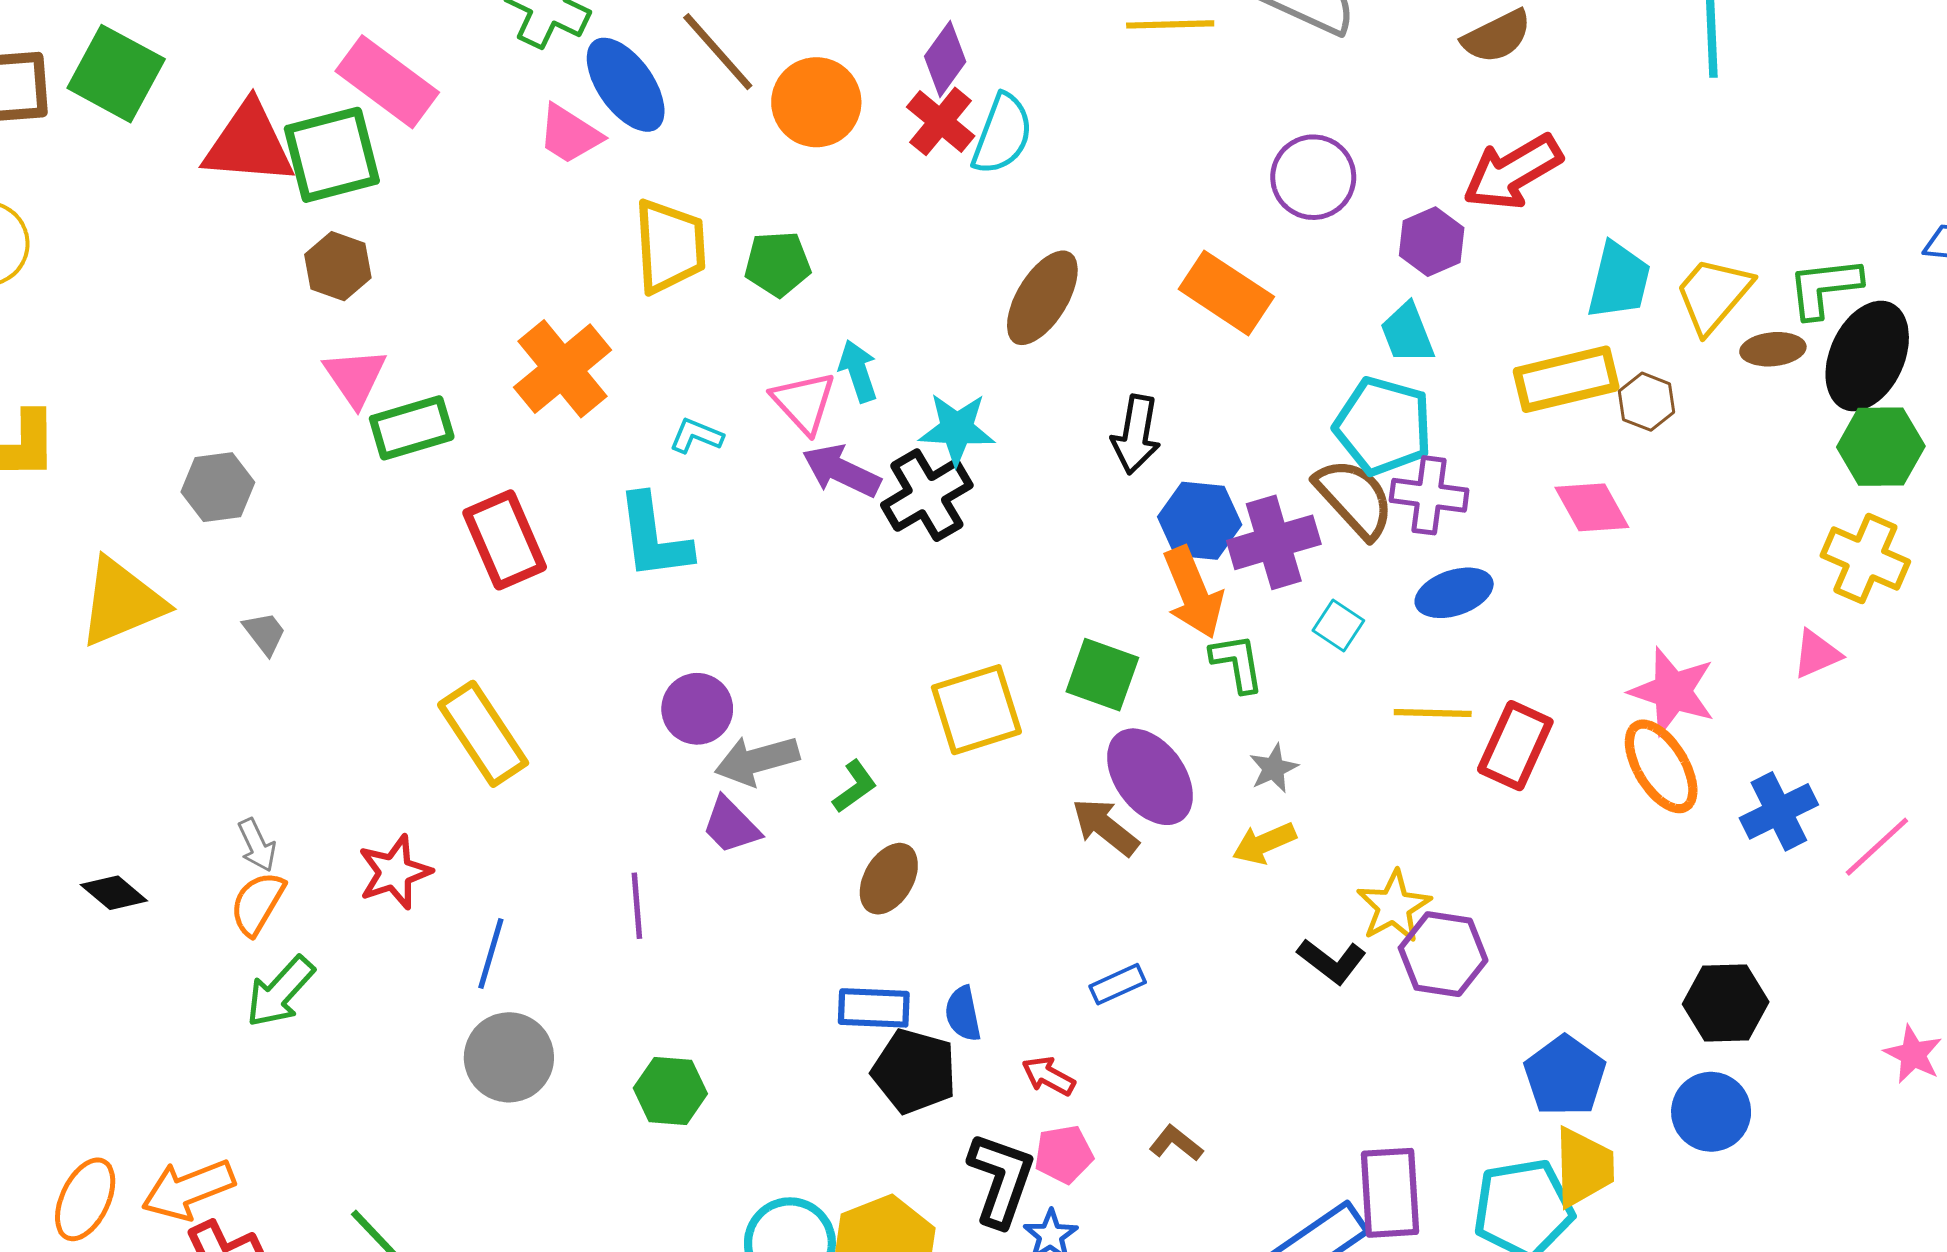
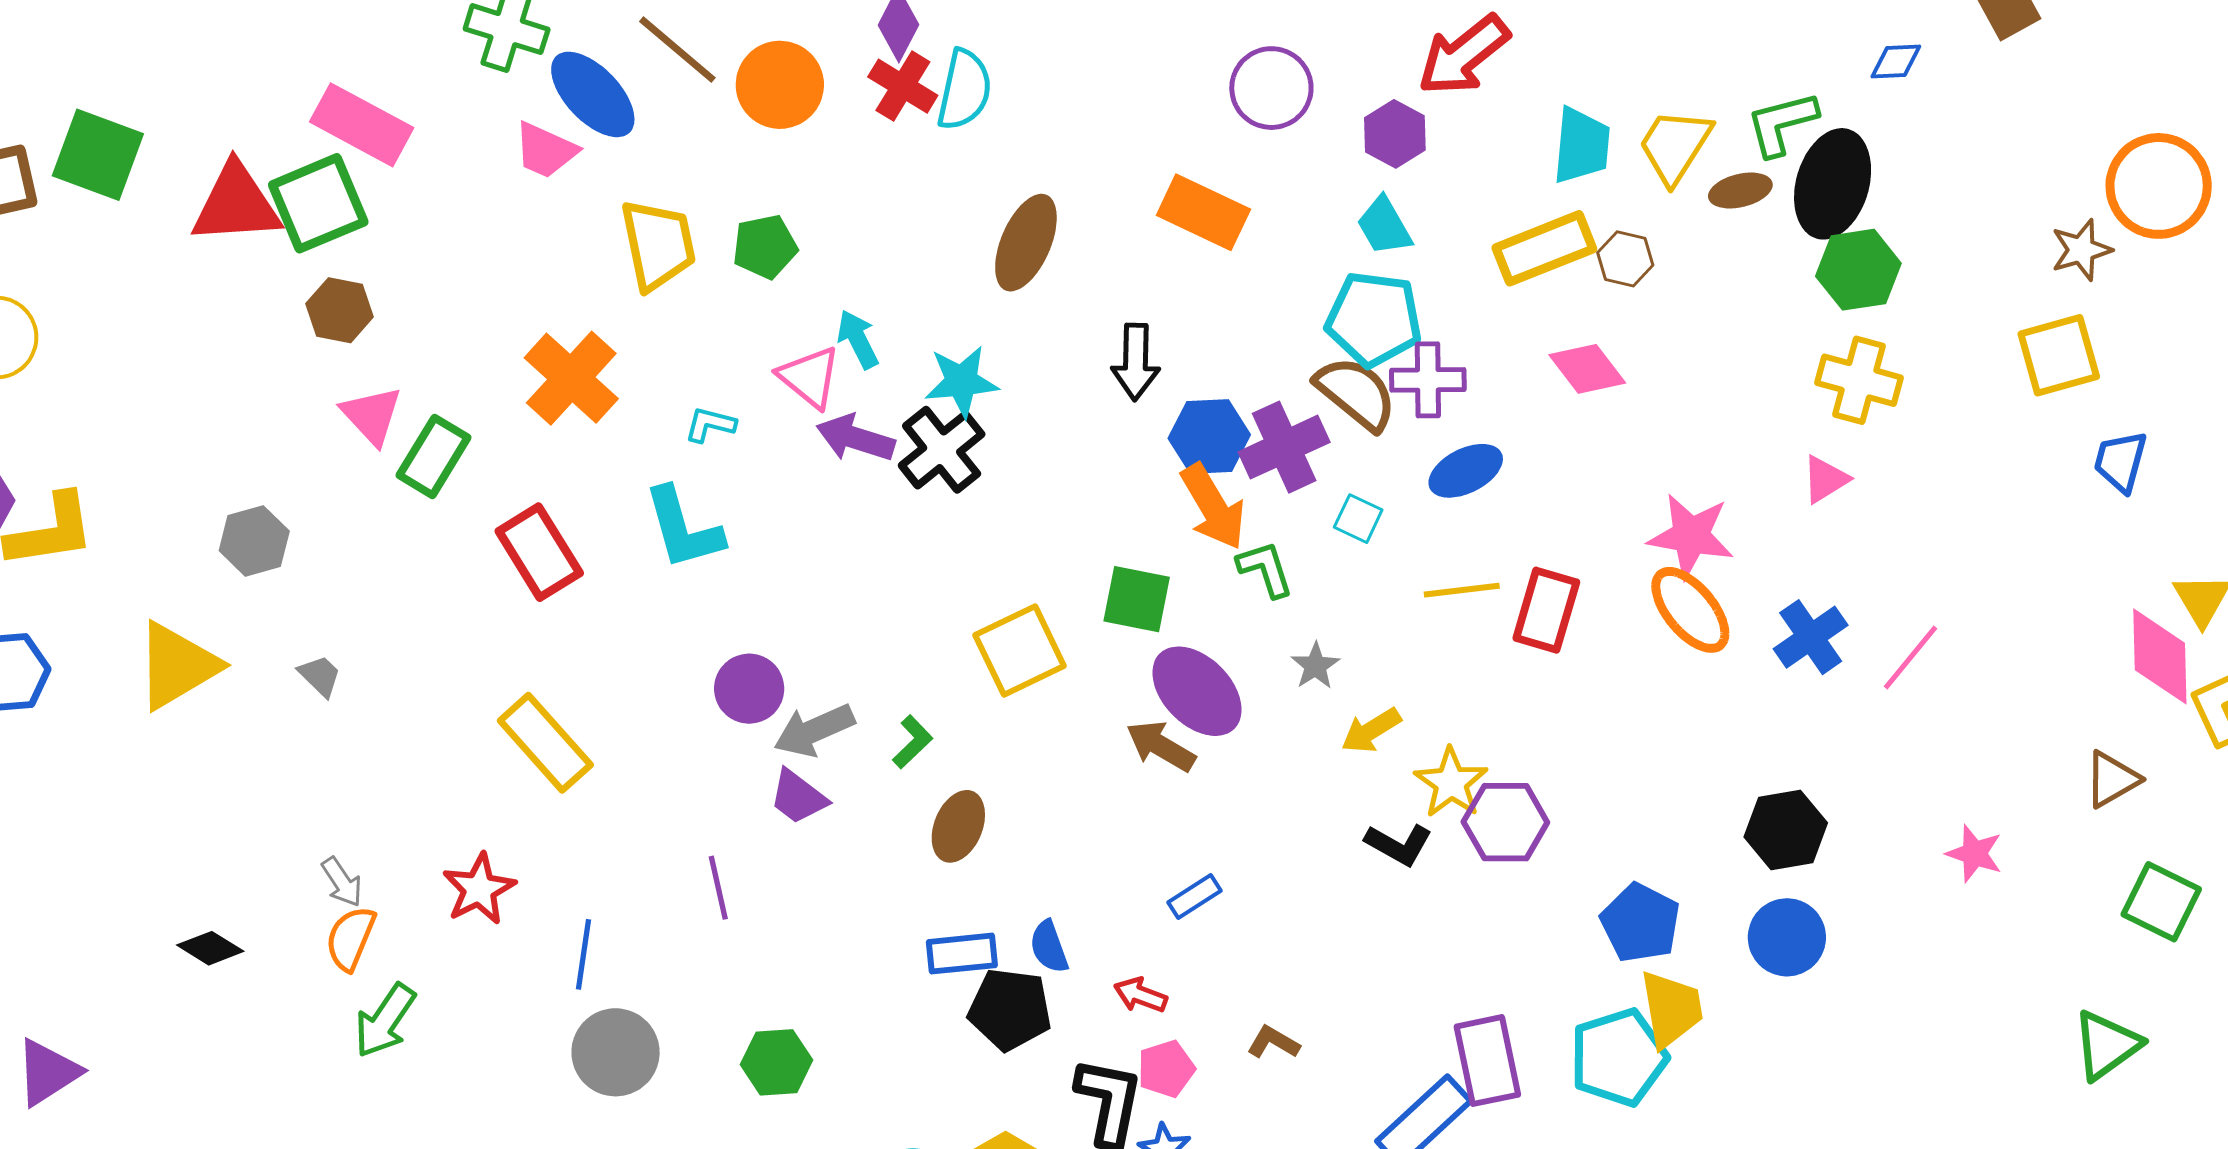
green rectangle: (412, 428) -> (434, 456), turned -34
yellow arrow: (1264, 843) -> (1371, 730), moved

